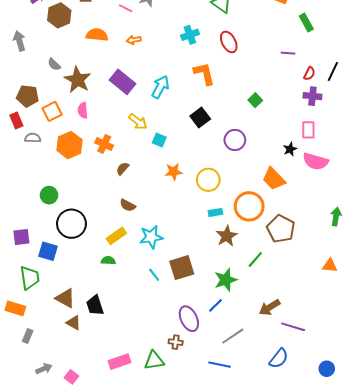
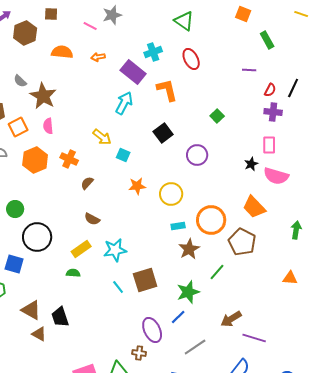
purple rectangle: (123, 82) -> (133, 72), moved
orange trapezoid: (274, 179) -> (254, 207), moved

